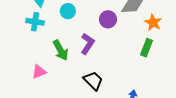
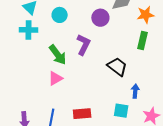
orange star: (153, 22) -> (146, 15), turned -30
pink triangle: (39, 72) -> (55, 78), moved
black trapezoid: (93, 81) -> (117, 67), moved

